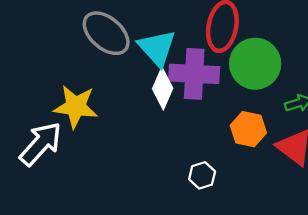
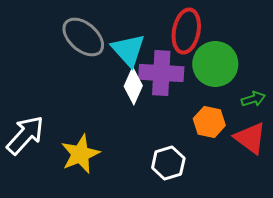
yellow star: (76, 107) -> (80, 154), moved, turned -30
white hexagon: (202, 175) -> (168, 163), size x1.4

